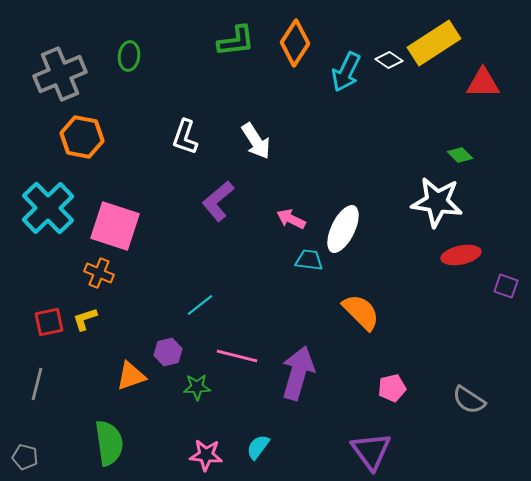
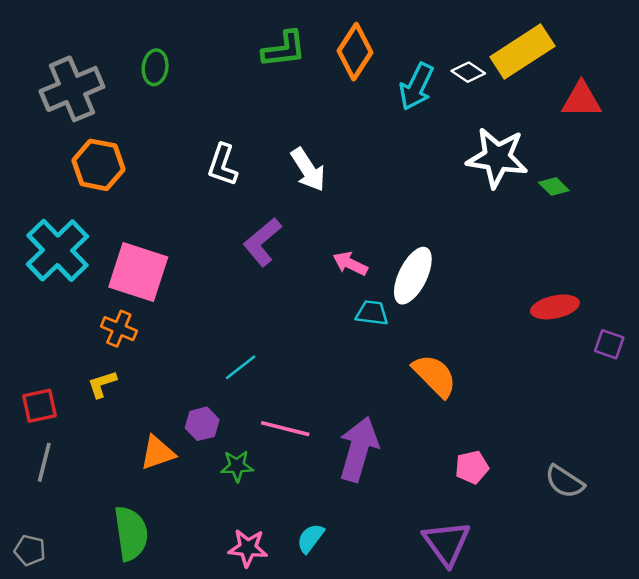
white star: (437, 202) -> (497, 158), moved
red square: (49, 322) -> (39, 406), moved

